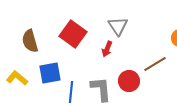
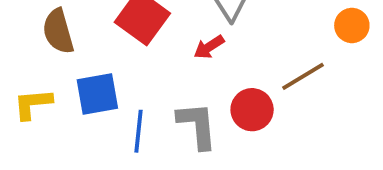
red arrow: (107, 49) -> (209, 47), turned 35
yellow L-shape: (17, 78) -> (33, 104), turned -45

